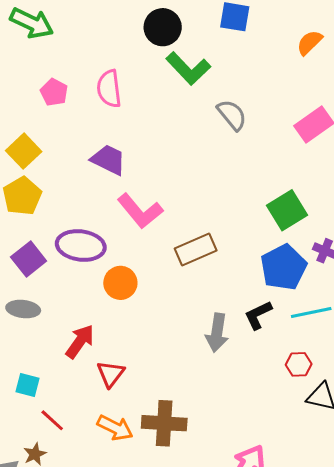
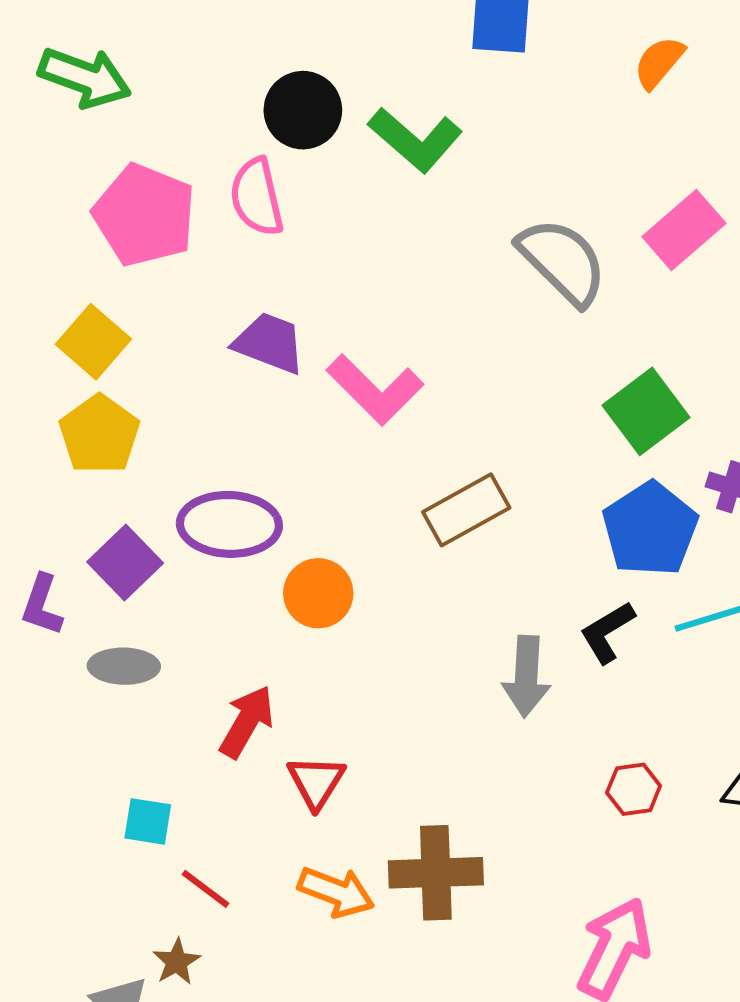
black circle: (163, 27) -> (303, 110), moved
pink pentagon: (54, 92) -> (144, 215), size x1.8
gray semicircle: (232, 115) -> (562, 261), moved, size x1.4
pink L-shape: (140, 211) -> (375, 390), moved
red hexagon: (299, 364) -> (634, 789), moved

